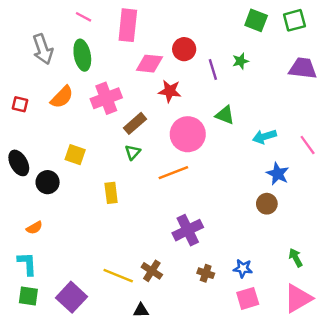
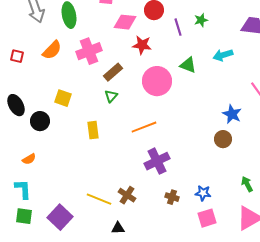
cyan arrow: (264, 137) -> (223, 55), moved
orange line: (173, 173) -> (144, 127), moved

